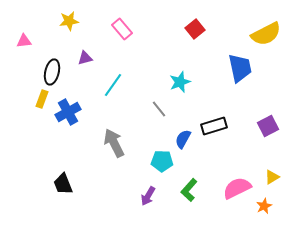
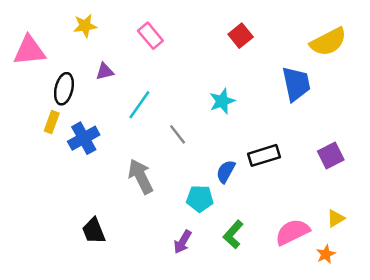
pink triangle: (24, 41) -> (29, 50), size x1.8
gray line: (159, 109) -> (178, 134), moved
black trapezoid: (63, 184) -> (94, 231), moved

